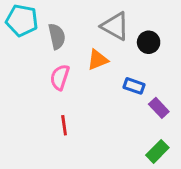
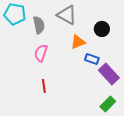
gray triangle: (115, 26) -> (67, 15), moved
orange triangle: (98, 60) -> (78, 42), moved
purple rectangle: (159, 108) -> (109, 74), size x1.5

